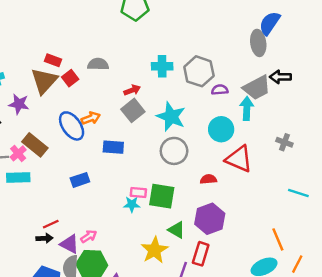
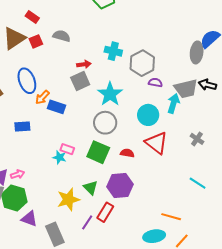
red rectangle: (53, 60) -> (32, 17), moved
orange arrow: (91, 118) -> (42, 97), moved, turned 140
green square: (162, 196) -> (98, 152), moved
orange line: (278, 239) -> (171, 217), turned -66

